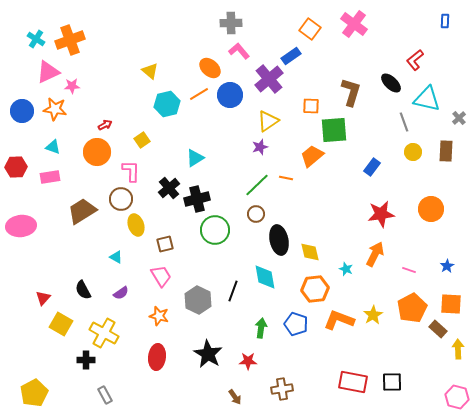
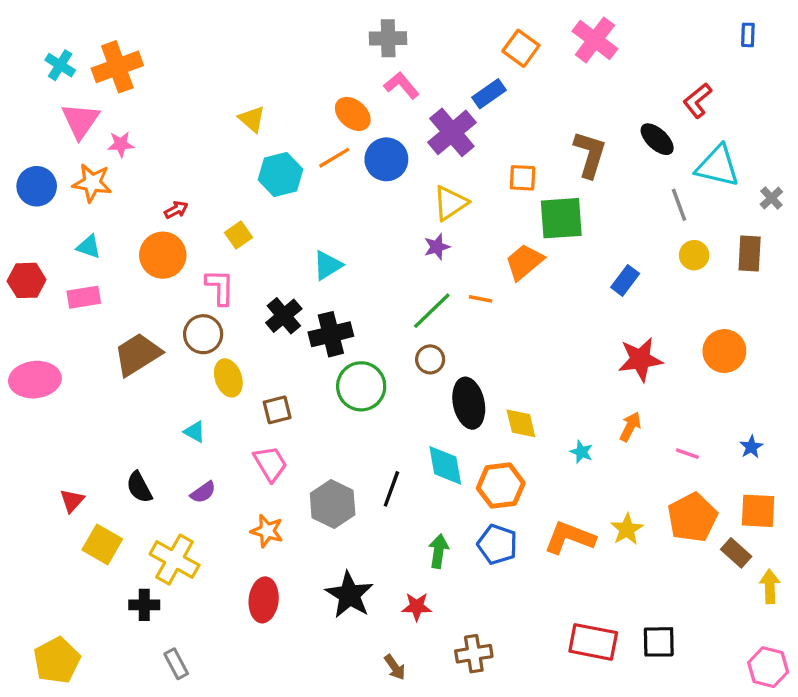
pink triangle: (48, 72) -> (80, 121), turned -30
orange arrow: (375, 254) -> (630, 427), size x0.7
orange hexagon: (315, 289) -> (501, 486), moved

